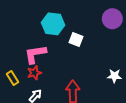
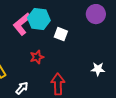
pink L-shape: (35, 54) -> (22, 24), moved, turned -30
red star: (34, 73) -> (37, 57), moved

